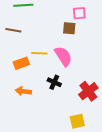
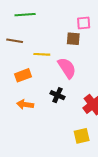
yellow line: (39, 53) -> (42, 54), moved

